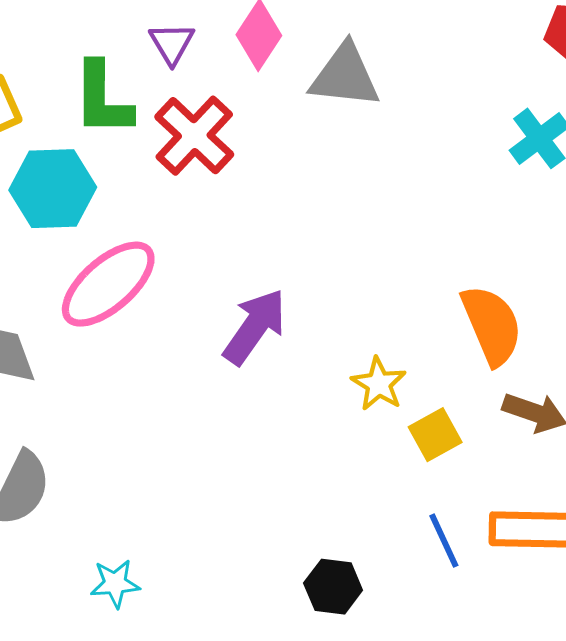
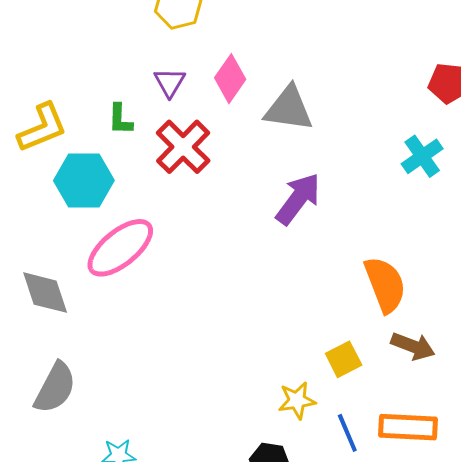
green L-shape: (102, 99) -> (120, 119), size x0.6
purple arrow: (255, 327) -> (298, 199), moved
yellow star: (379, 384) -> (297, 400), moved, turned 30

